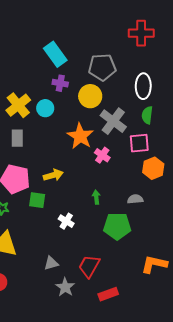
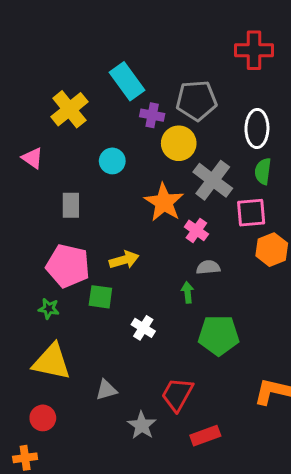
purple cross: (60, 83) -> (152, 115), moved
yellow cross: (18, 105) -> (69, 109), moved
gray semicircle: (135, 199) -> (208, 267), moved
gray triangle: (51, 263) -> (106, 390), moved

